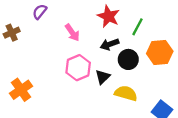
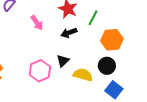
black circle: (128, 59) -> (107, 66), moved
pink hexagon: (78, 68) -> (40, 71), moved

